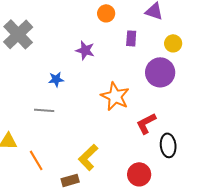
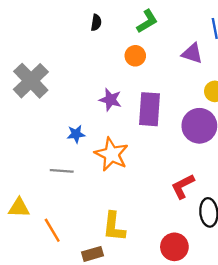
purple rectangle: (131, 38) -> (150, 109), moved, size x1.8
orange star: (115, 96) -> (112, 154), moved
yellow L-shape: (88, 157) -> (114, 227), turned -40

